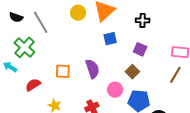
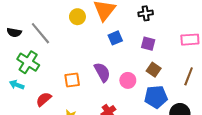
brown square: (132, 72) -> (154, 70), moved
brown line: (175, 75) -> (189, 76), moved
pink circle: (115, 90) -> (128, 80), moved

